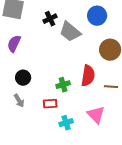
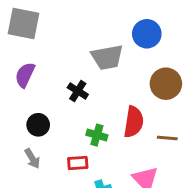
black cross: (50, 19) -> (78, 91), moved, turned -32
gray trapezoid: (70, 32) -> (107, 57), turned -50
green cross: (63, 85) -> (97, 135), turned 32

